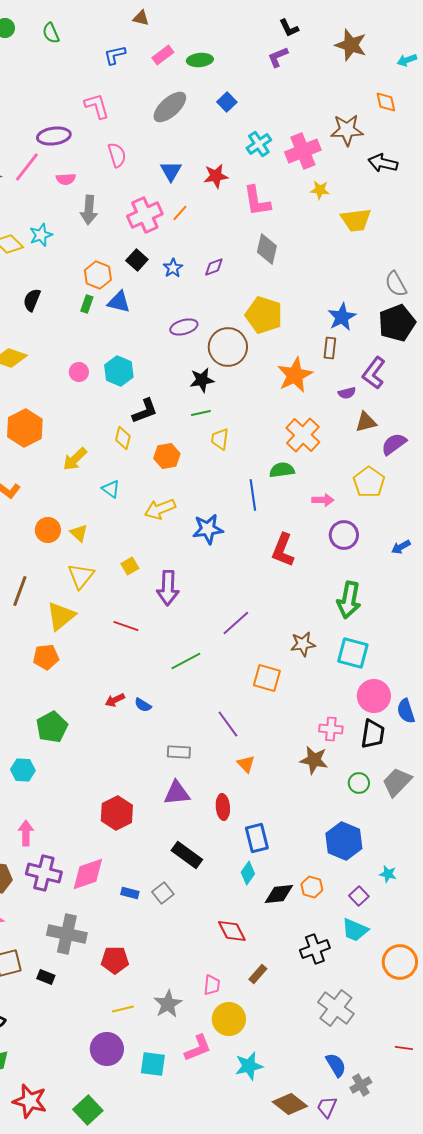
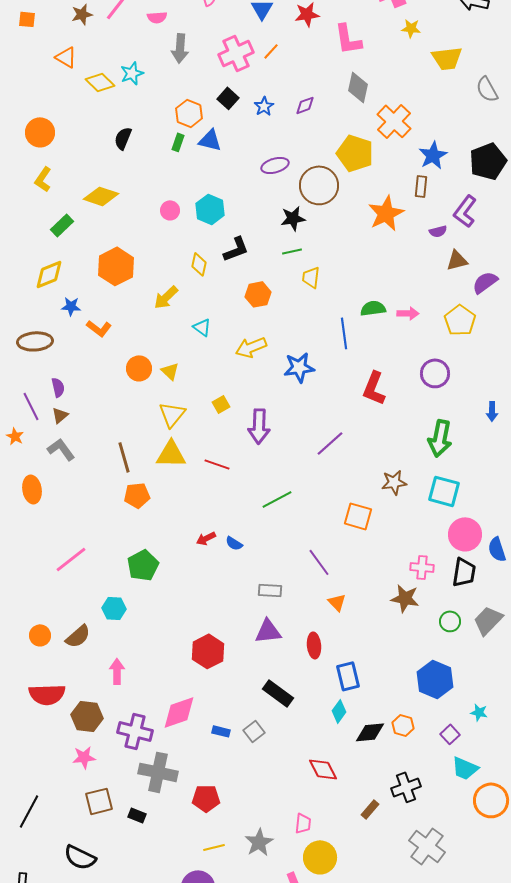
gray semicircle: (396, 284) -> (487, 89), moved
orange cross: (303, 435) -> (394, 121), moved
yellow diamond: (123, 438) -> (199, 264), moved
pink arrow: (323, 500) -> (408, 313), moved
blue arrow: (401, 547) -> (492, 411), moved, turned -60
brown line: (20, 591) -> (124, 457), moved, turned -36
yellow triangle: (61, 616) -> (171, 454), moved, turned 40
purple line: (236, 623) -> (330, 443), moved
purple cross: (44, 873) -> (135, 731), moved
cyan trapezoid: (355, 930) -> (465, 768), moved
brown rectangle: (258, 974) -> (370, 809), moved

